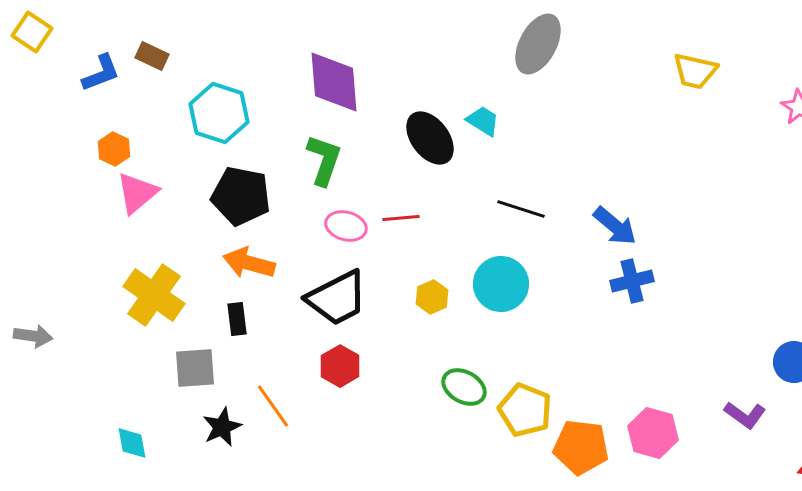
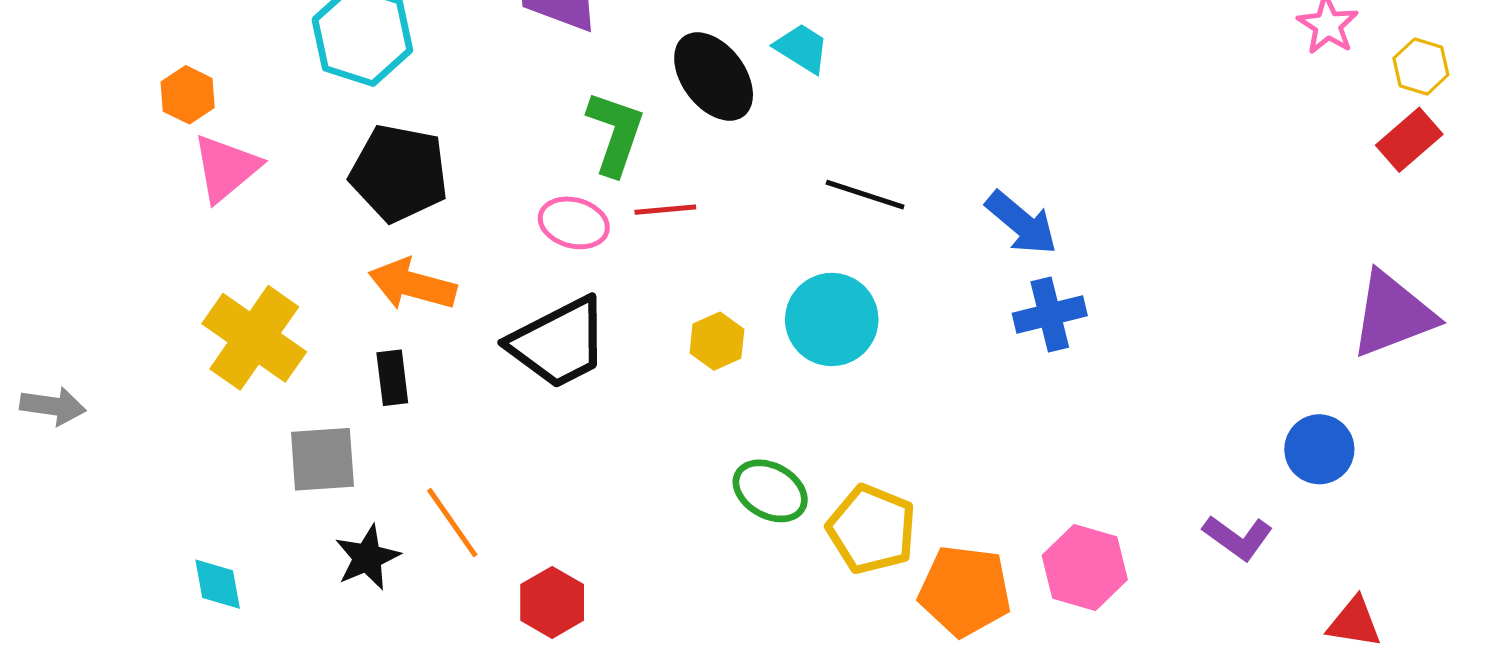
green L-shape: (324, 160) -> (615, 133), moved
red hexagon: (340, 366) -> (552, 602), moved

